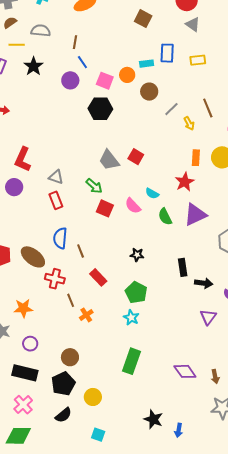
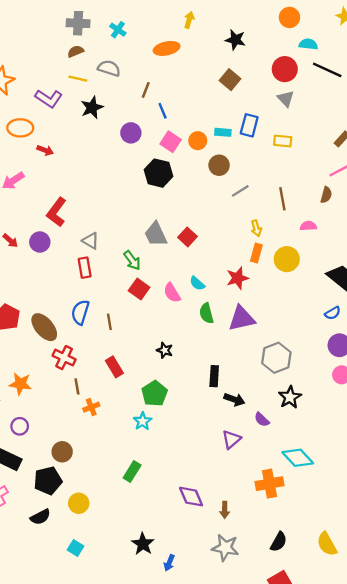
blue line: (82, 62) -> (163, 111), moved
yellow arrow: (189, 123) -> (256, 228), moved
brown line: (81, 251) -> (109, 322), moved
green rectangle: (131, 361) -> (132, 471), size x0.7

